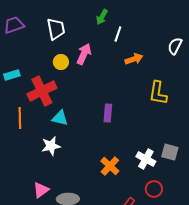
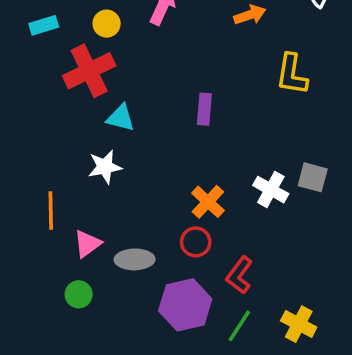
yellow circle: (61, 62) -> (107, 24), moved
cyan rectangle: (12, 75) -> (44, 25), moved
orange line: (20, 118) -> (51, 211), moved
red circle: (154, 189) -> (196, 242), moved

